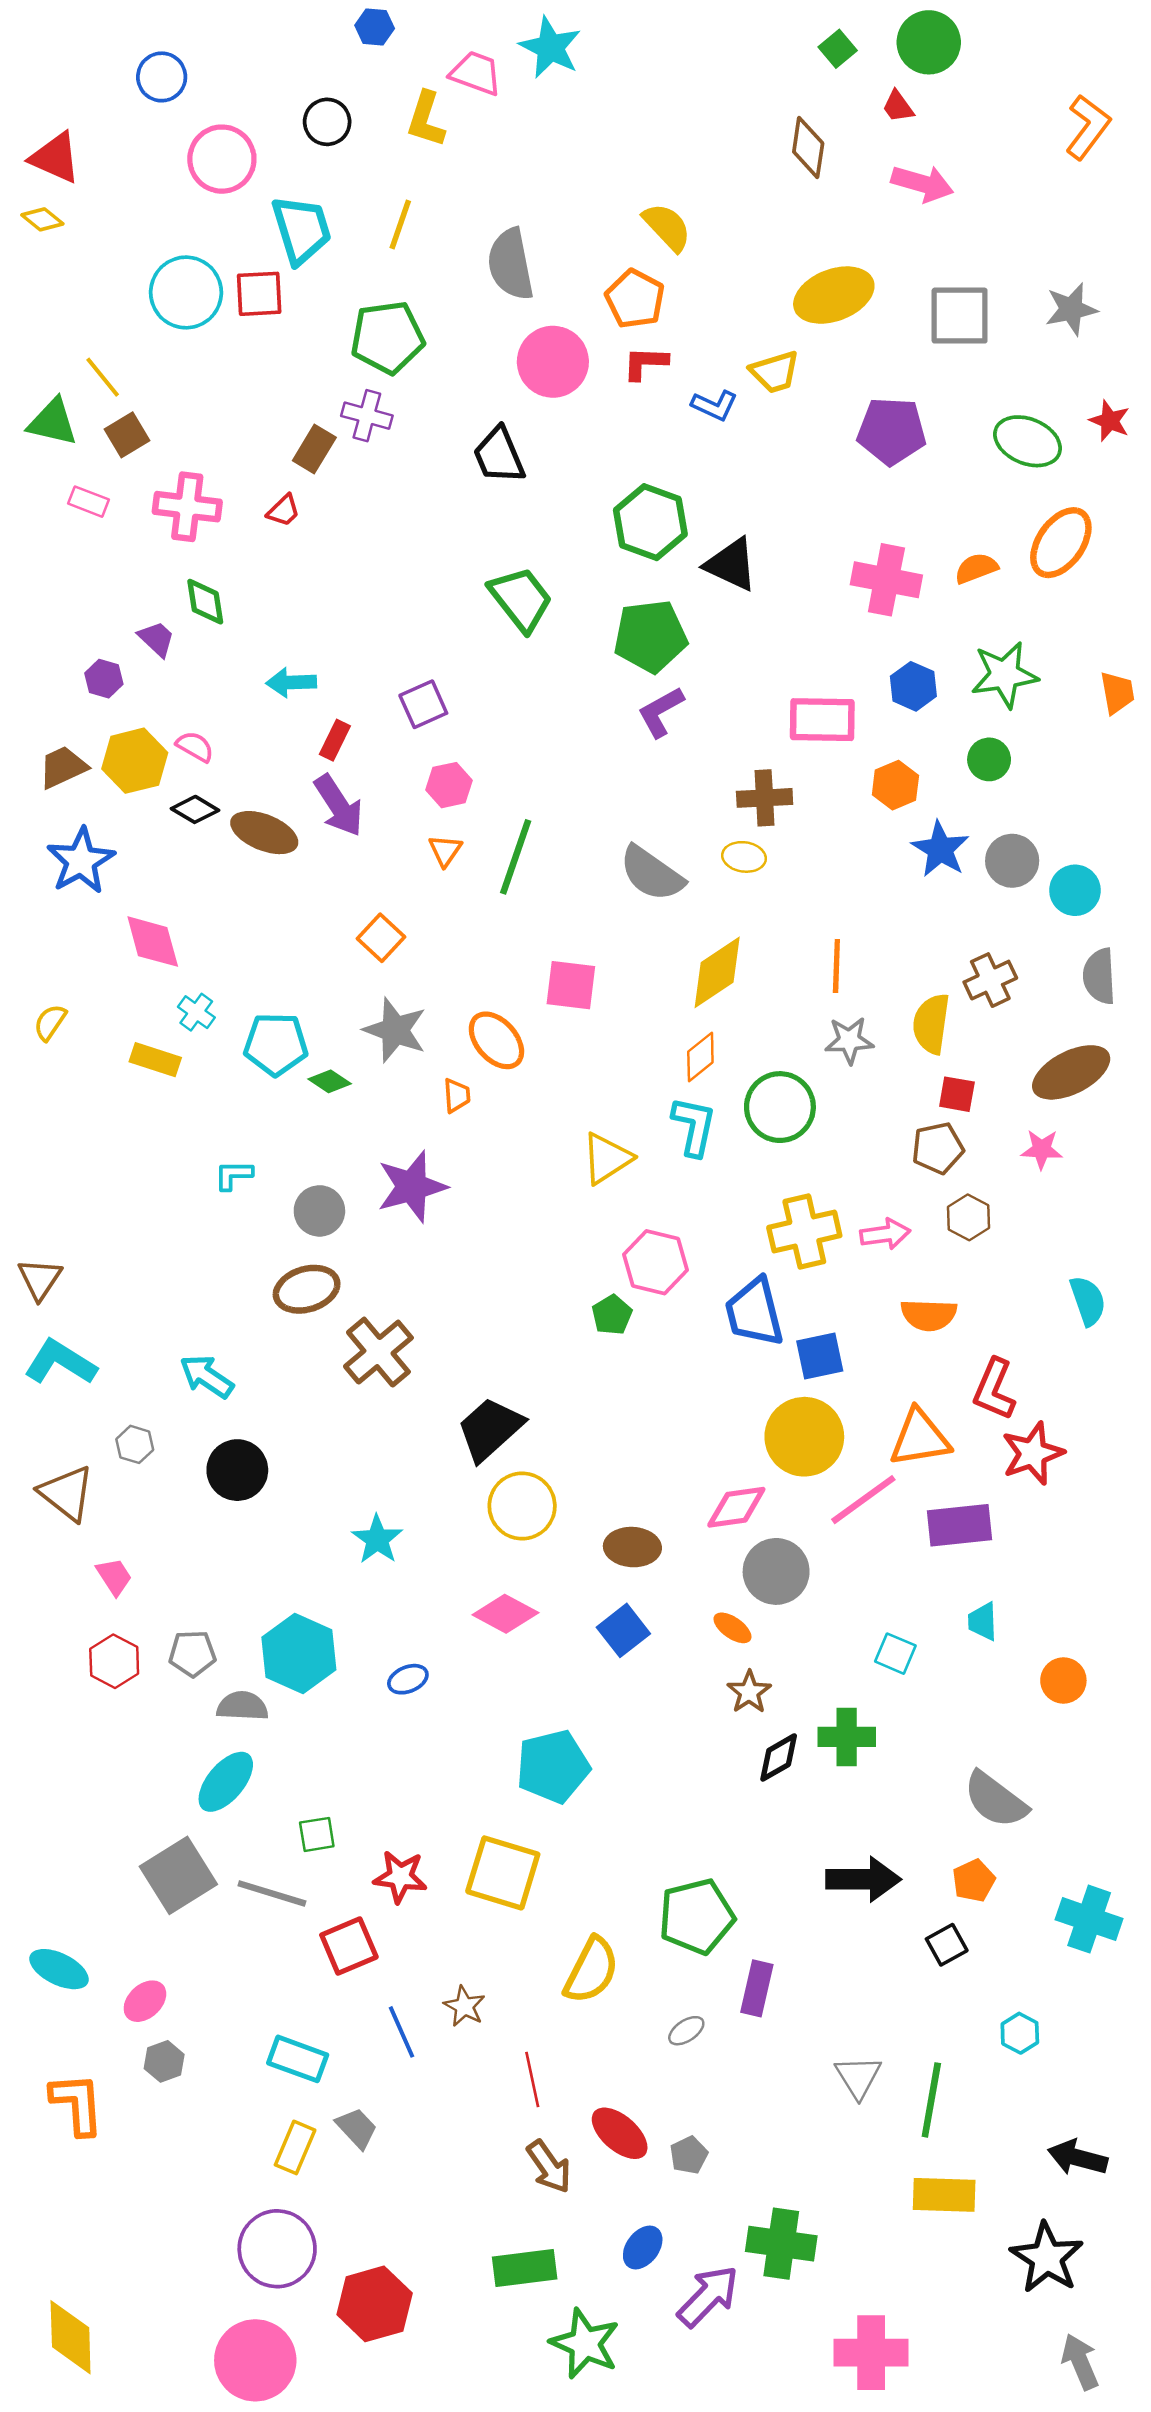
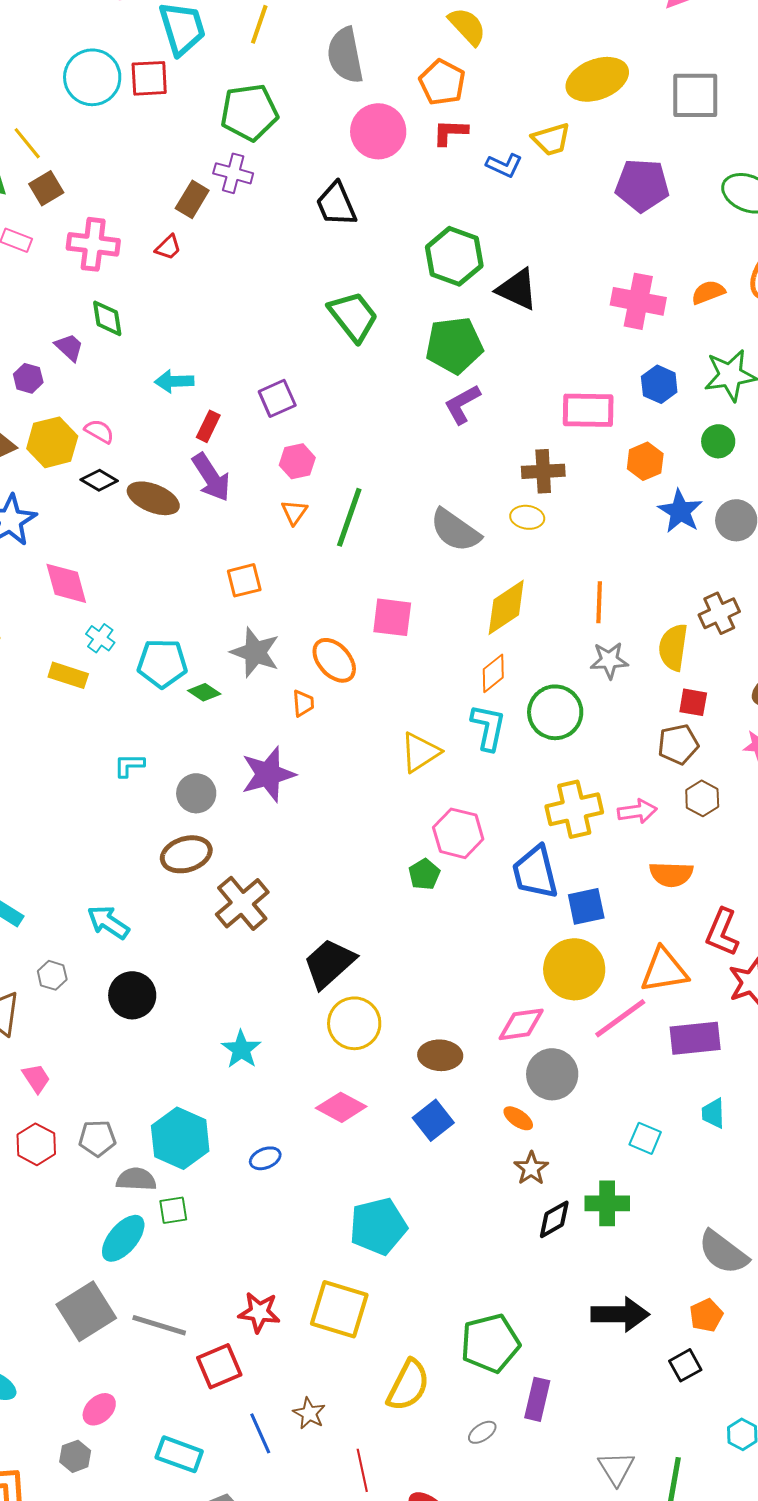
orange square: (381, 938) -> (244, 580), turned 33
green square: (317, 1834) -> (173, 1210), moved
pink ellipse: (145, 2001) -> (99, 1409), moved

